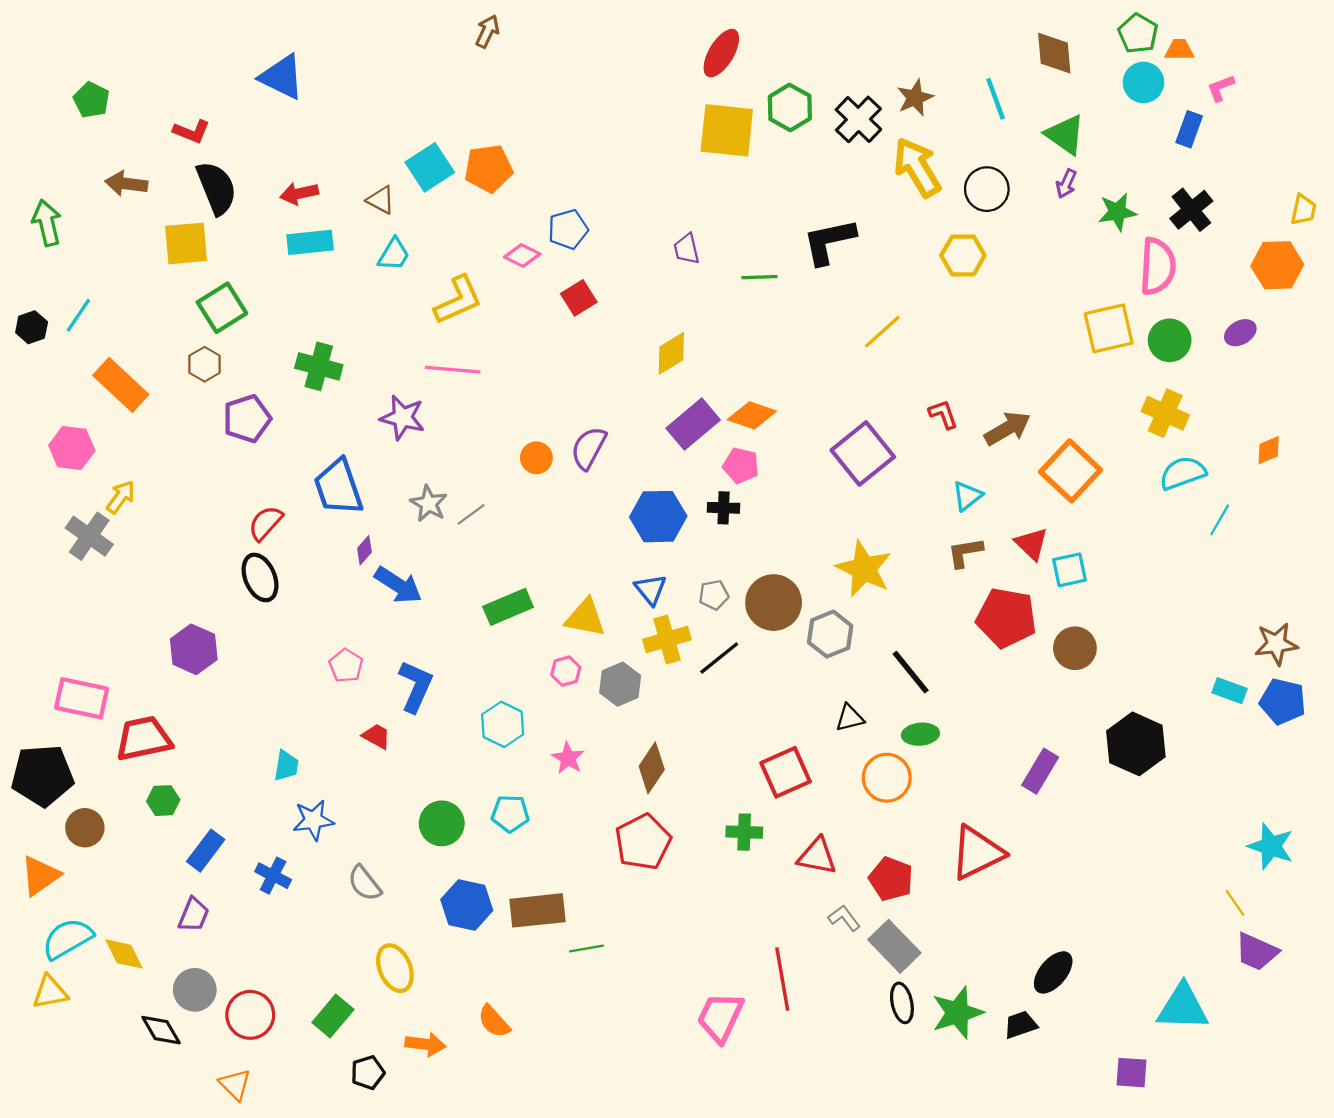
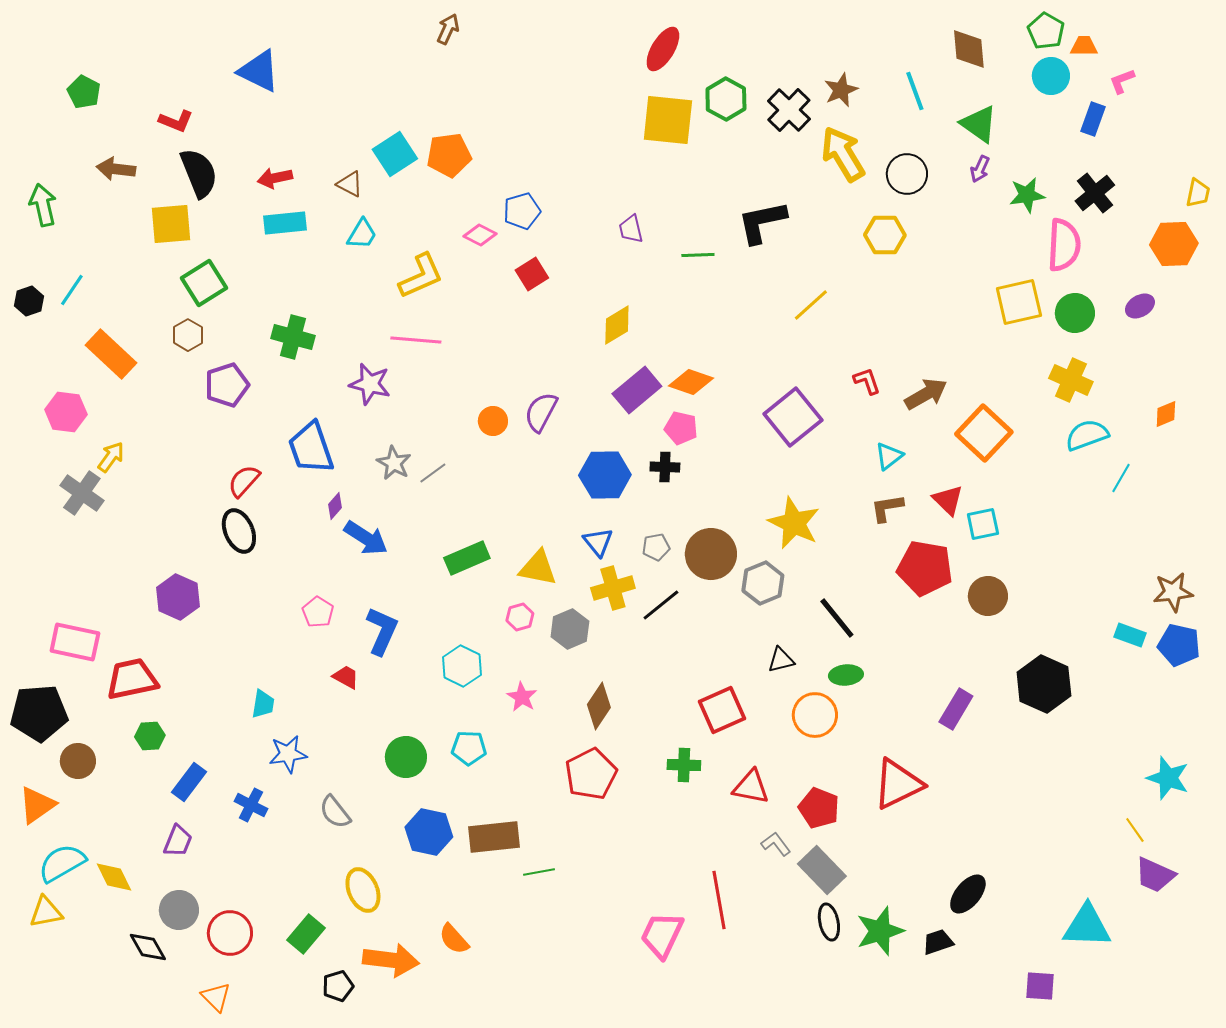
orange arrow: (425, 1044) -> (391, 960), size x1.5

